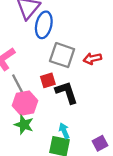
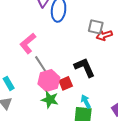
gray square: (62, 55) -> (96, 27), moved, size x0.7
red square: (48, 80) -> (66, 83), moved

